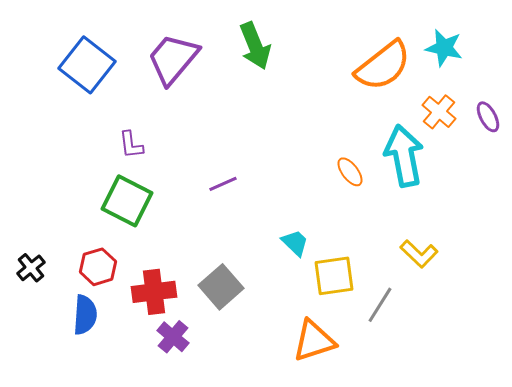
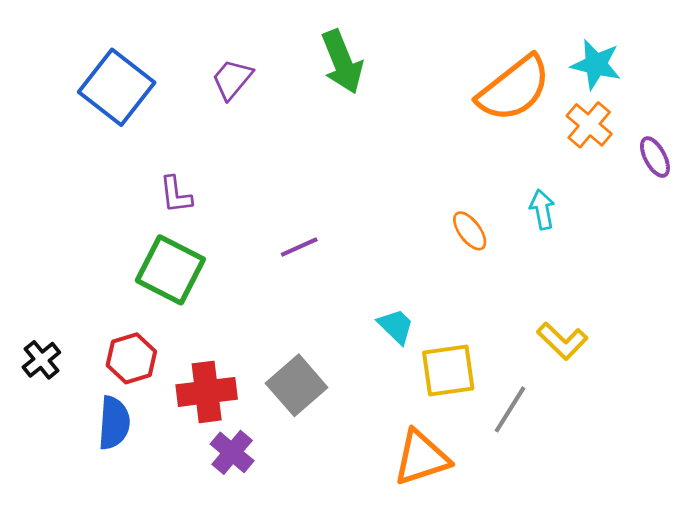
purple trapezoid: (173, 59) -> (232, 79), size x0.6
orange cross: (439, 112) -> (589, 125), moved
cyan arrow: (404, 156) -> (542, 209), size x0.5

